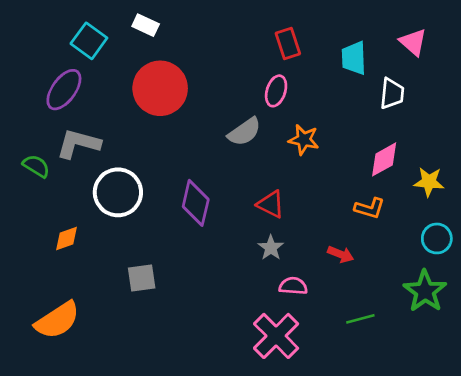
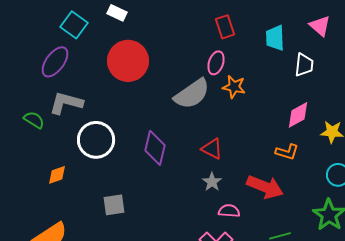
gray semicircle: (244, 132) -> (192, 94), size x1.4
orange star: (304, 140) -> (234, 87), moved
red arrow: (341, 254) -> (265, 187), size x1.8

